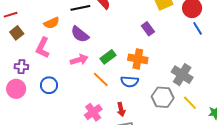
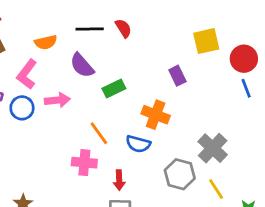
green rectangle: (108, 57) -> (114, 89), moved
pink arrow: (79, 60) -> (57, 100), moved
blue circle: (49, 85) -> (22, 108), moved
pink cross: (93, 112) -> (84, 163), moved, turned 30

